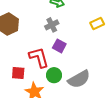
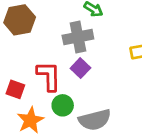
gray cross: (52, 25) -> (78, 37), size x1.5

